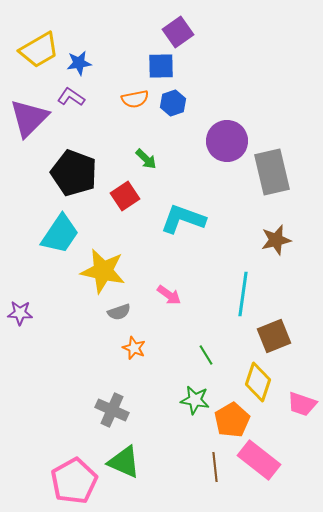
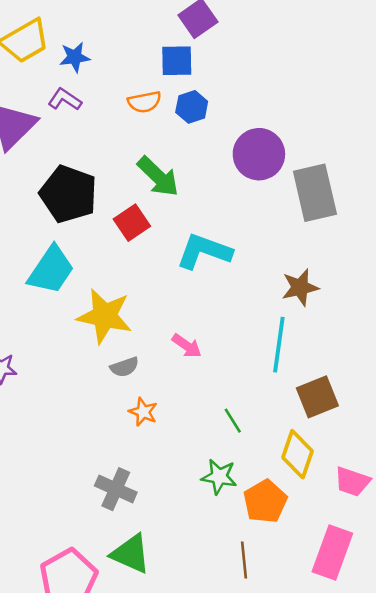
green arrow: (146, 159) -> (158, 177), size x1.6
brown star: (276, 240) -> (300, 287), moved
pink rectangle: (259, 460) -> (332, 553), moved, turned 72

